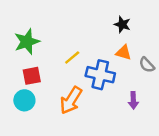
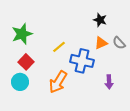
orange triangle: (124, 53) -> (101, 43), turned -40
gray semicircle: (147, 65) -> (119, 43), moved
red square: (32, 76) -> (26, 62), turned -35

